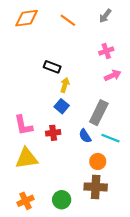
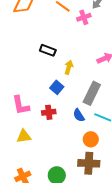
pink cross: (106, 51) -> (84, 17), moved
yellow arrow: (65, 85) -> (69, 67), moved
yellow triangle: (27, 158) -> (24, 136), size x0.7

